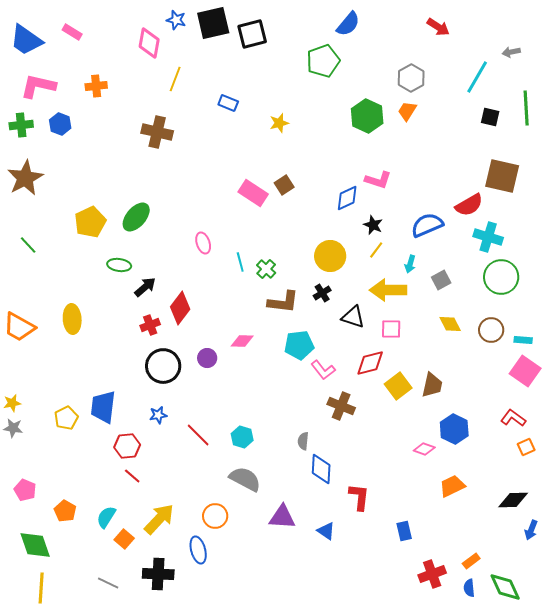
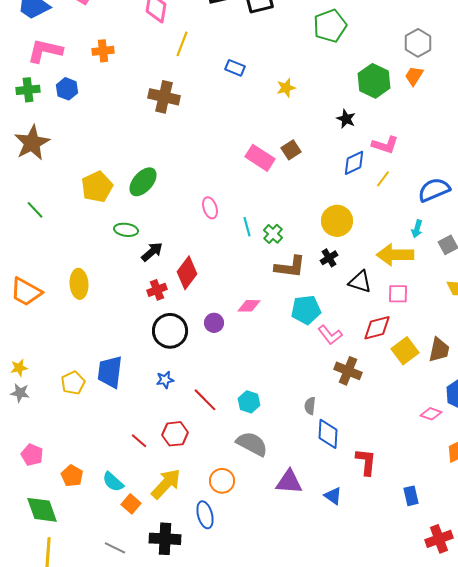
black star: (373, 225) -> (346, 119), moved
yellow line: (376, 250) -> (383, 179), moved
red hexagon: (127, 446) -> (175, 434), moved
cyan semicircle: (106, 517) -> (113, 482), turned -80

